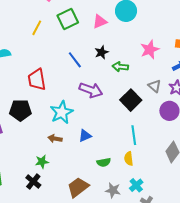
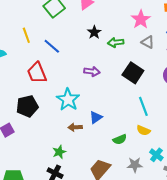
yellow line: (37, 28) -> (26, 35), moved, turned -35
blue line: (75, 60) -> (52, 46), moved
gray triangle: (155, 86) -> (148, 42), moved
purple arrow: (91, 90) -> (92, 72), size x0.7
brown arrow: (55, 139) -> (75, 127), moved
yellow semicircle: (129, 159) -> (143, 130), turned -48

